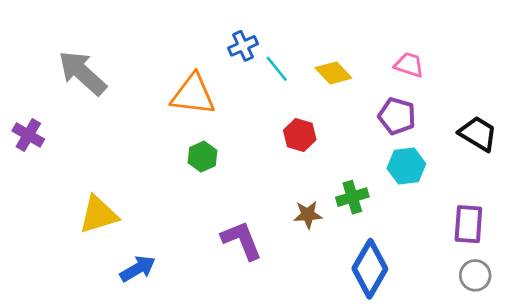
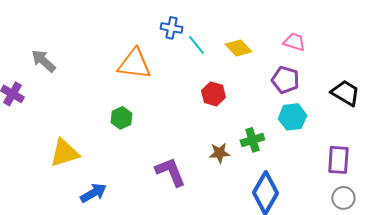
blue cross: (243, 46) -> (171, 28), turned 35
gray arrow: (82, 73) -> (43, 61), moved, size x0.7
green hexagon: (202, 157) -> (121, 118), moved

